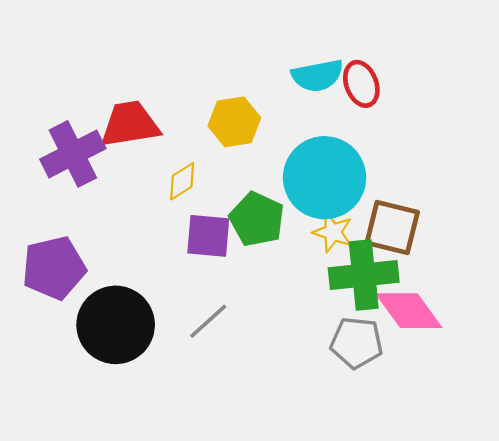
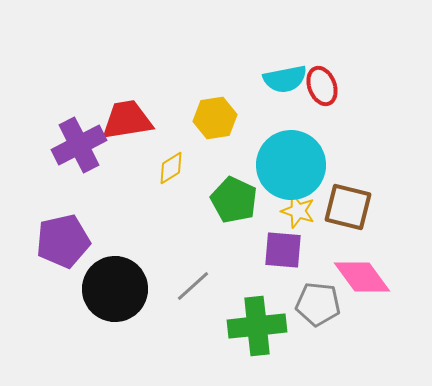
purple square: (208, 236) -> (283, 250), moved
green cross: (364, 275) -> (257, 326), moved

